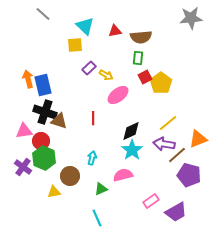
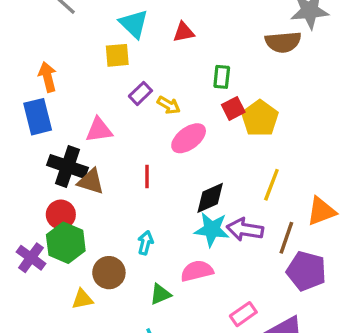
brown semicircle: (141, 37) -> (283, 42), moved
orange arrow: (28, 79) -> (48, 77), moved
blue rectangle: (43, 85) -> (38, 117), moved
yellow line: (168, 123) -> (271, 185), turned -30
pink triangle: (24, 131) -> (99, 130), moved
purple arrow: (164, 144) -> (245, 229), moved
cyan star: (132, 150) -> (212, 229), turned -30
brown line: (177, 155) -> (286, 238), turned -30

